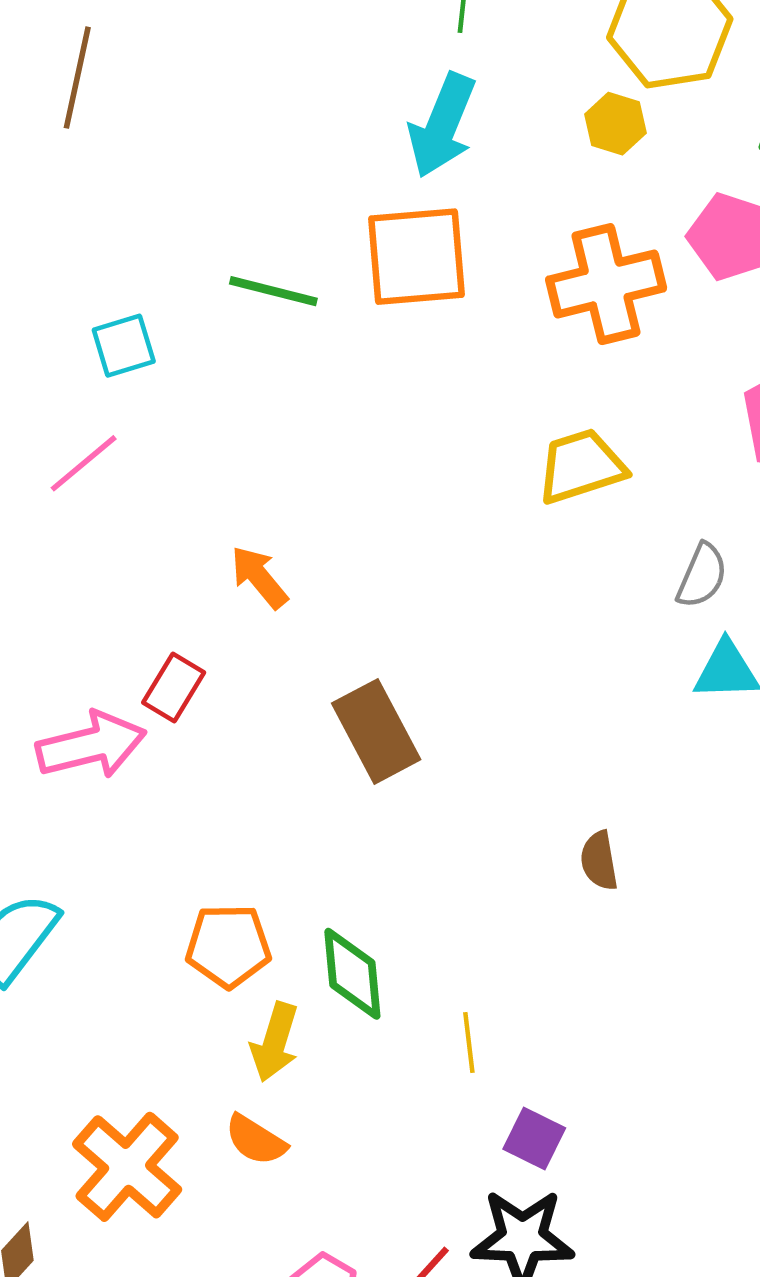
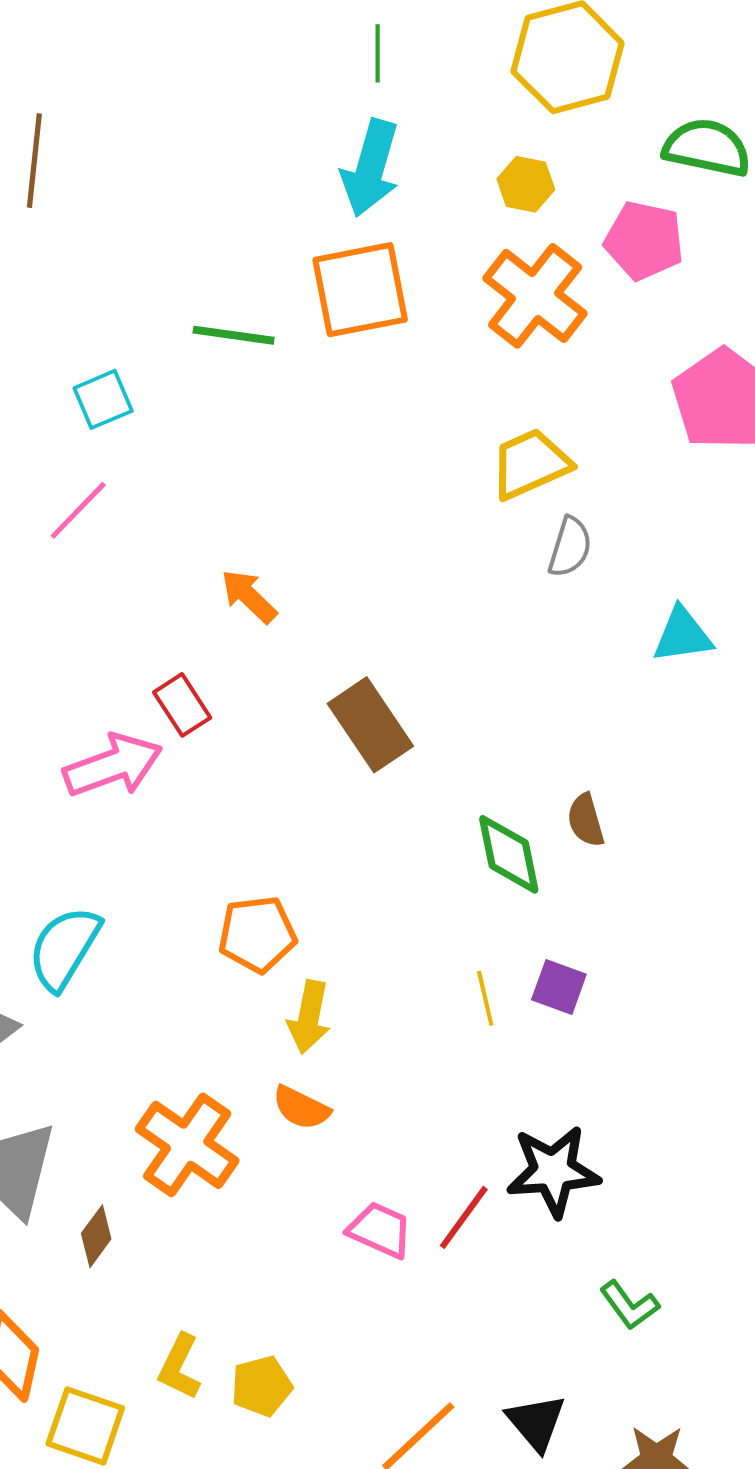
yellow hexagon: (615, 124) -> (526, 184), moved
orange cross: (606, 284) -> (535, 296), turned -32
gray semicircle: (702, 576) -> (570, 547), moved
red rectangle: (174, 688) -> (182, 705), turned -58
green diamond: (352, 974) -> (509, 854), moved
purple square: (534, 1138) -> (559, 987), moved

